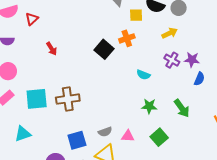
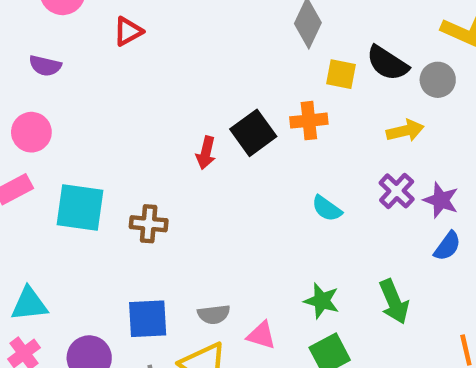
red triangle: (32, 19) -> (128, 31), moved
red arrow: (52, 49) -> (206, 153), moved, turned 32
brown cross: (68, 99) -> (149, 224), size x0.7
green star: (149, 106) -> (322, 301), moved
cyan triangle: (23, 134) -> (29, 304), moved

